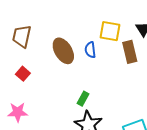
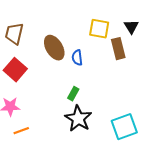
blue semicircle: (90, 50) -> (77, 58), moved
red square: (23, 74) -> (15, 70), size x1.6

